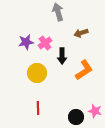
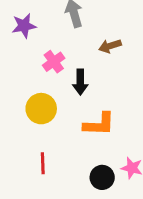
purple star: (26, 42) -> (24, 26), moved
orange L-shape: (84, 70) -> (99, 124), moved, turned 35

